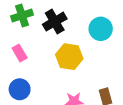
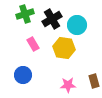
cyan circle: (101, 29) -> (77, 25), moved
pink rectangle: (20, 53) -> (33, 44), moved

